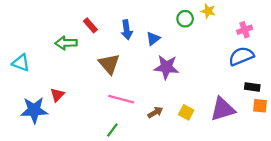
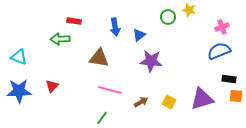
red rectangle: (90, 25) -> (74, 21), moved, turned -40
brown triangle: (109, 64) -> (99, 58), turned -40
blue star: (34, 110) -> (19, 91), moved

